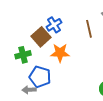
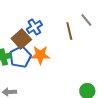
blue pentagon: (40, 77) -> (20, 57), moved, turned 30

